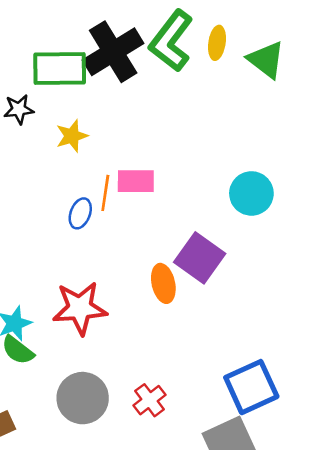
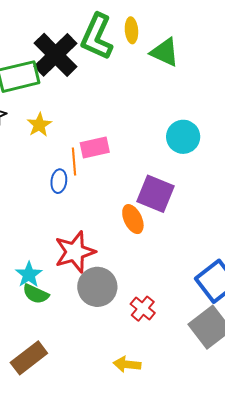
green triangle: (266, 60) -> (165, 52), moved
gray circle: (83, 398) -> (97, 287), moved

